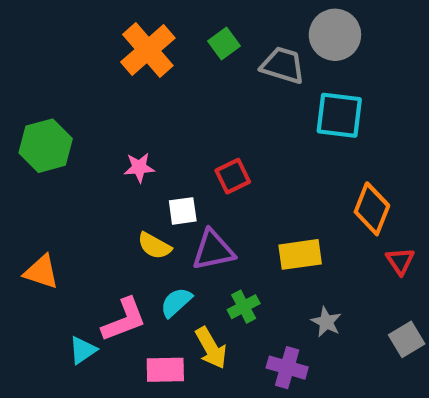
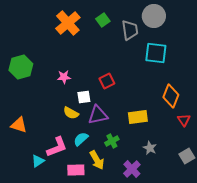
gray trapezoid: (283, 65) -> (130, 30), turned 65
purple cross: (287, 368) -> (132, 169), turned 30

